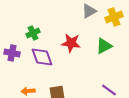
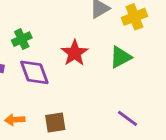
red star: (71, 43) -> (75, 53), turned 30

